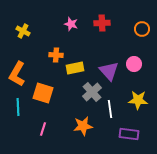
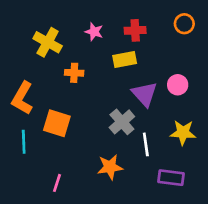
orange circle: (142, 29) -> (184, 24), moved
yellow cross: (23, 31) -> (48, 42), moved, size x1.5
yellow rectangle: (75, 68) -> (125, 60), moved
pink line: (43, 129) -> (57, 183), moved

